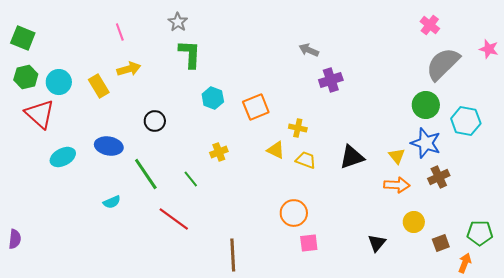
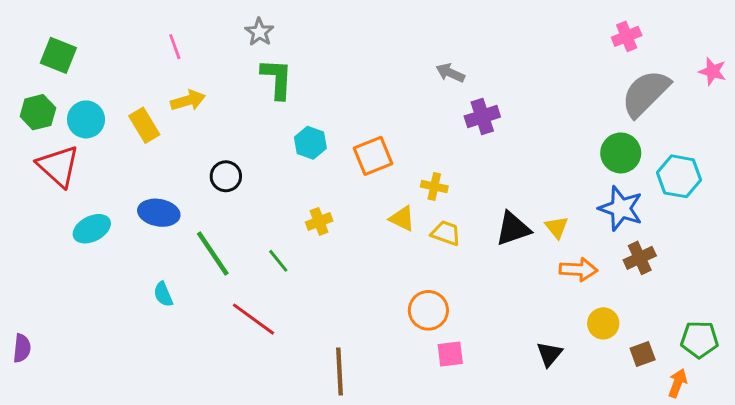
pink cross: (430, 25) -> (627, 36), turned 30
green square: (23, 38) -> (58, 55), moved
yellow triangle: (397, 156) -> (557, 227), moved
cyan semicircle: (112, 202) -> (163, 294), turned 90

